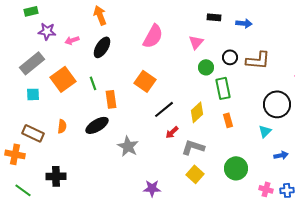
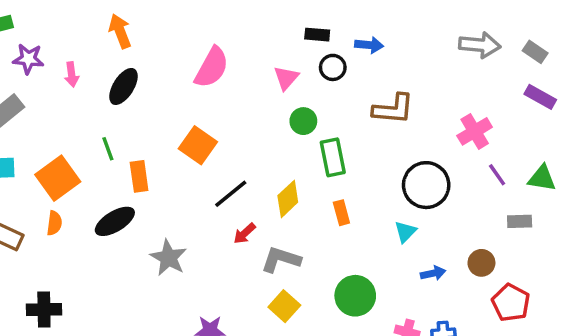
pink arrow: (72, 40) -> (72, 74), turned -80
black circle: (230, 57) -> (333, 67), moved
orange square: (63, 79) -> (58, 178), moved

